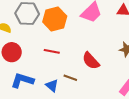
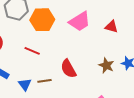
brown line: (70, 78) -> (45, 81), turned -40

